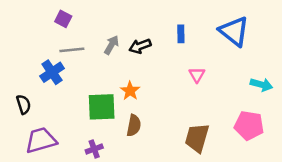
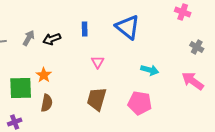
brown trapezoid: (197, 138) -> (97, 99), moved

